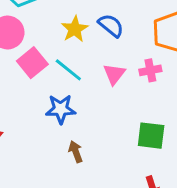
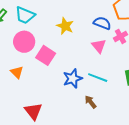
blue semicircle: (111, 25) -> (102, 23), moved
cyan line: (68, 70) -> (98, 78), moved

